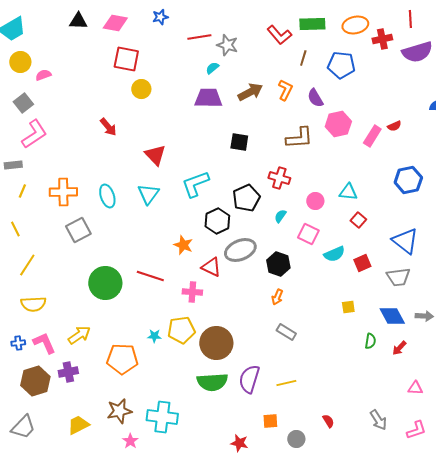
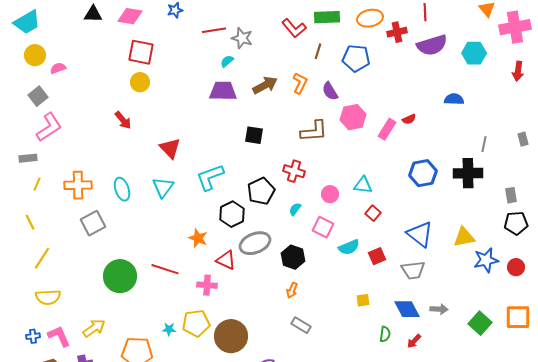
yellow circle: (141, 89) -> (140, 82), moved

